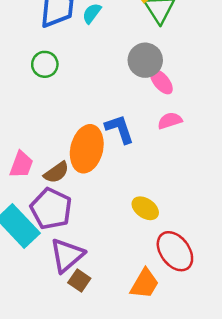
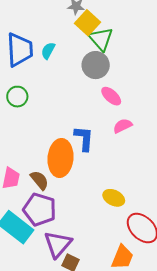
gray circle: (145, 60) -> (96, 65), moved
blue L-shape: (120, 129) -> (84, 138), turned 32
brown semicircle: (56, 172) -> (39, 180), turned -85

